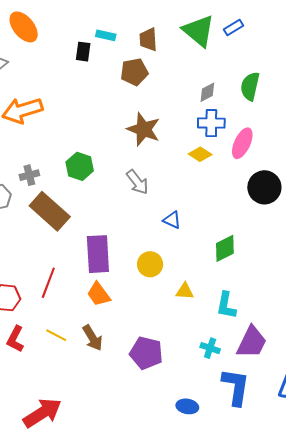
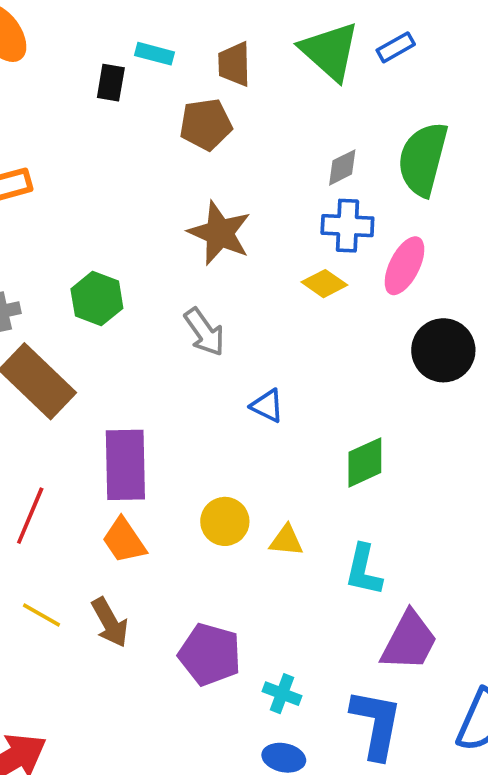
green semicircle: (250, 86) -> (423, 159), size x1.4
yellow circle: (150, 264) -> (225, 521), moved
cyan cross: (210, 348) -> (282, 694), moved

